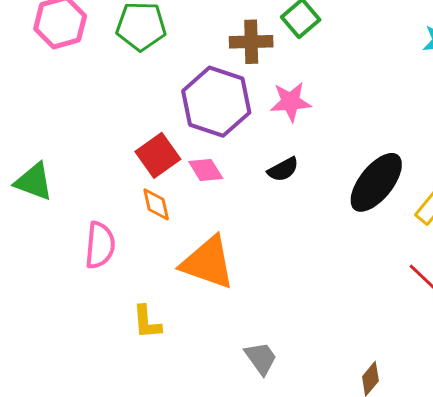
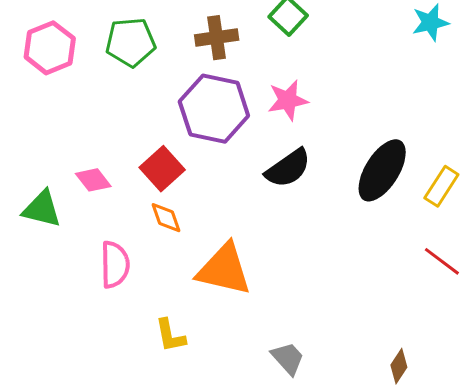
brown cross: (251, 42) -> (217, 38), moved
black semicircle: (283, 169) -> (288, 168), size x1.5
pink diamond: (206, 170) -> (93, 180), moved

